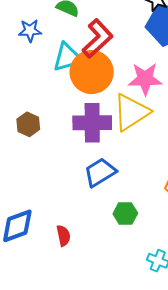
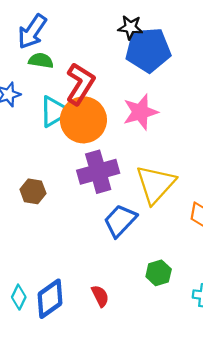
yellow triangle: (131, 112) -> (155, 184), moved
green hexagon: (125, 213) -> (159, 273), moved

